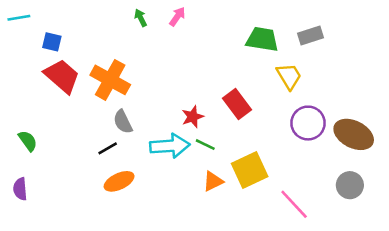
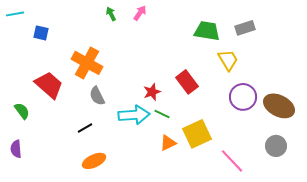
red trapezoid: (62, 76) -> (49, 85), moved
black line: (108, 148) -> (85, 128), moved
orange ellipse: (119, 181) -> (94, 161), moved

